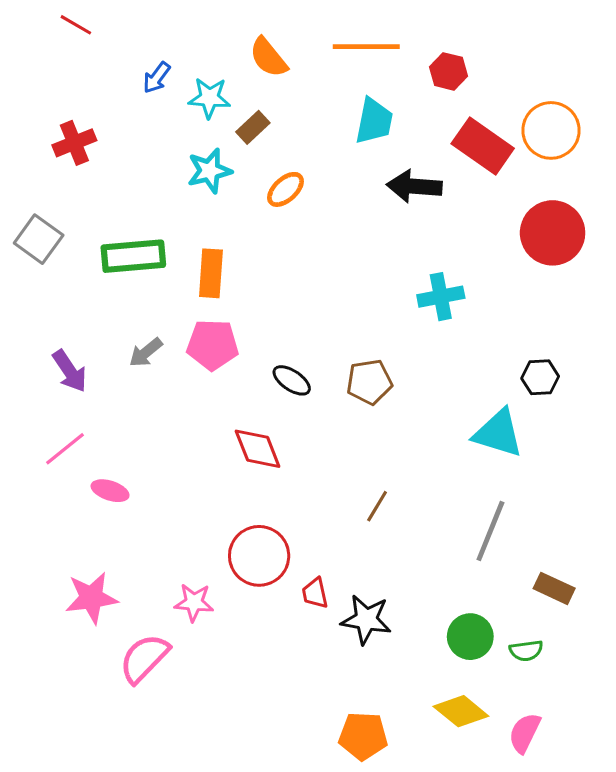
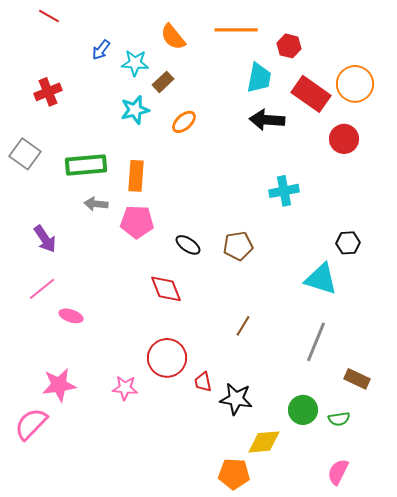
cyan trapezoid: (374, 121) -> (259, 78), moved
red circle: (553, 233) -> (344, 139), moved, size x0.7
gray arrow: (146, 352) -> (96, 204), moved, turned 45
pink semicircle: (144, 658) -> (31, 424), moved
yellow diamond: (461, 711) -> (264, 442), moved, turned -44

